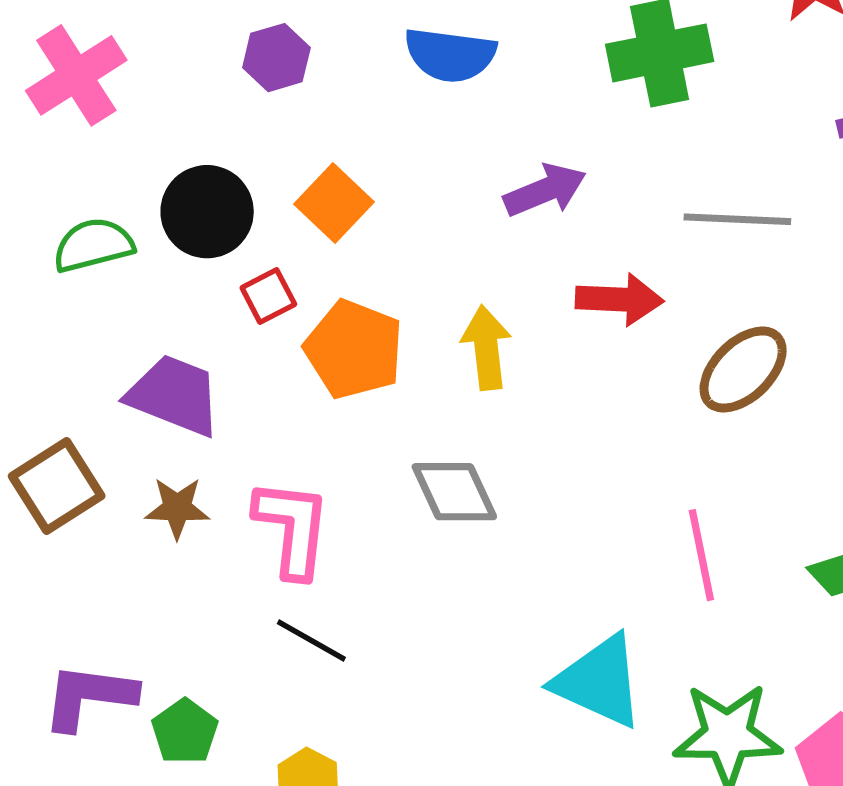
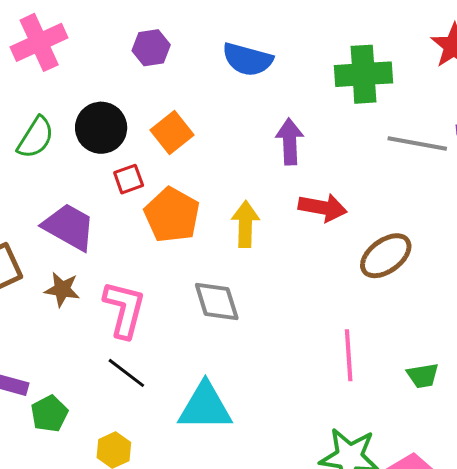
purple arrow: (545, 190) -> (290, 141), turned -78
gray line: (737, 219) -> (417, 144), moved
green semicircle: (93, 245) -> (36, 138), turned 129
cyan triangle: (599, 681) -> (205, 407), moved, turned -32

